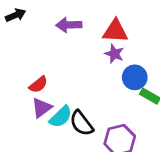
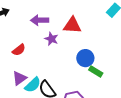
purple star: (114, 54) -> (51, 39), moved
red semicircle: (38, 85) -> (19, 50), moved

